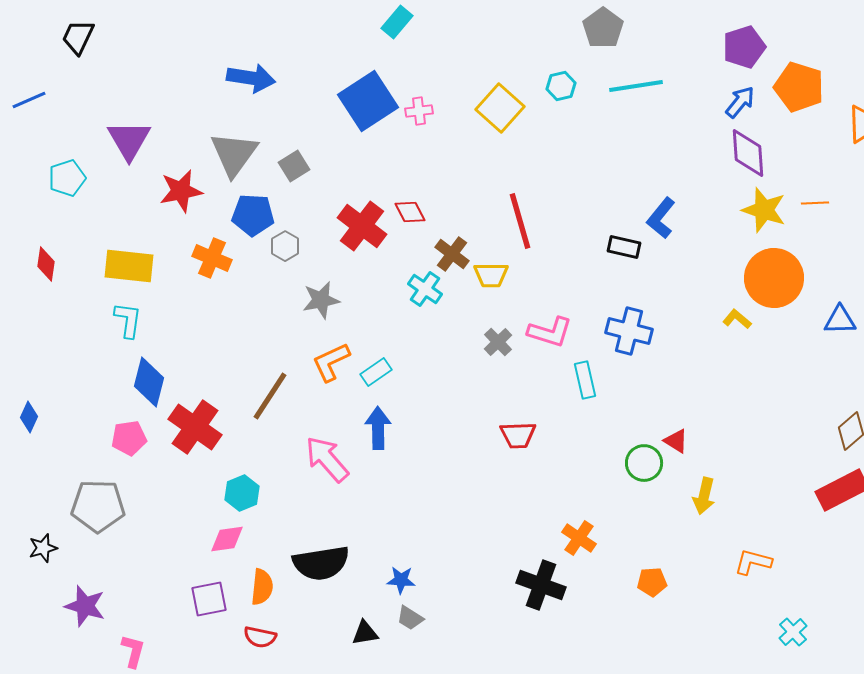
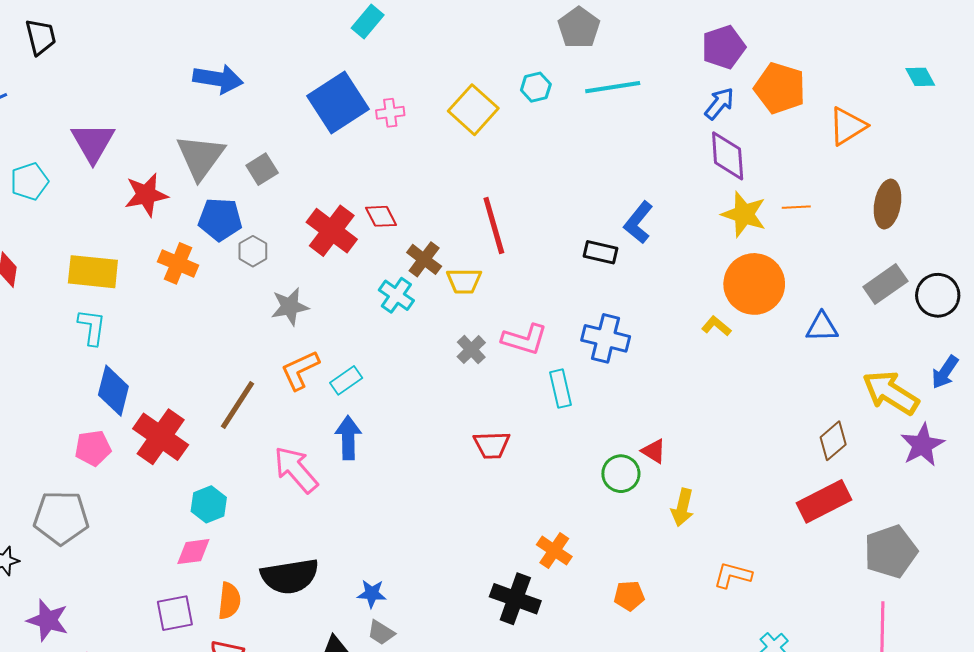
black trapezoid: (78, 37) -> (41, 37), turned 141

